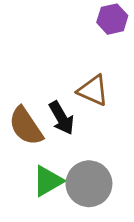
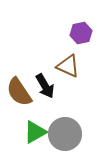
purple hexagon: (112, 19) -> (81, 33), moved

